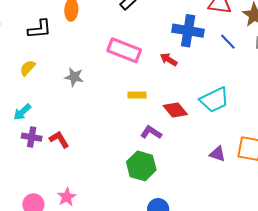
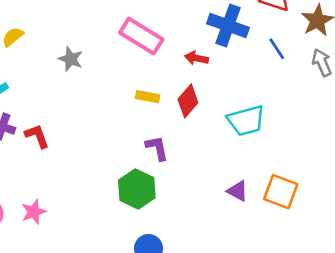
red arrow: (169, 59) -> (196, 58), turned -30
red diamond: (175, 110) -> (188, 101), moved, turned 70
purple L-shape: (151, 132) -> (157, 148), turned 35

